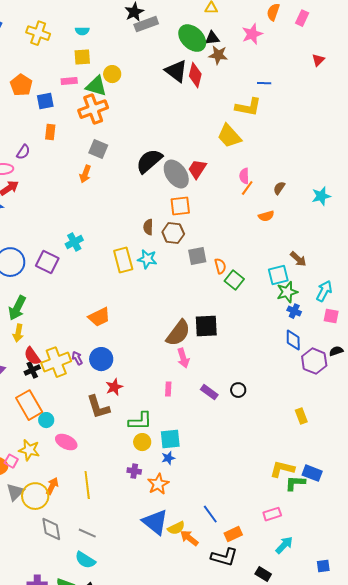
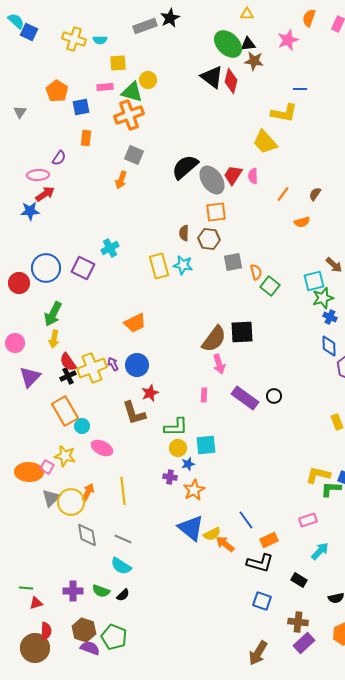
gray rectangle: (146, 24) -> (145, 26), moved
cyan semicircle: (82, 31) -> (100, 40), moved
pink semicircle: (244, 176) -> (253, 176), moved
purple rectangle: (209, 392) -> (245, 398), size x1.5
blue star: (168, 458) -> (188, 464), moved

